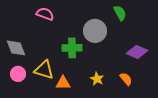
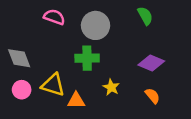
gray circle: (95, 31) -> (96, 25), moved
purple diamond: (137, 52) -> (151, 63), moved
yellow star: (97, 79) -> (111, 87), moved

